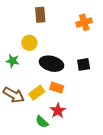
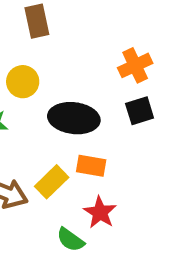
orange cross: (84, 22) -> (135, 65), moved

